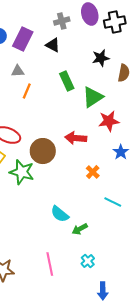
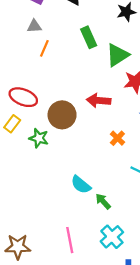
green star: (22, 172) -> (39, 138), size x0.7
green arrow: (80, 229) -> (103, 201), turned 77
cyan cross: (88, 261) -> (112, 237), size x1.5

